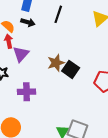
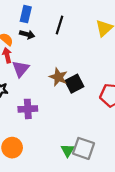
brown star: (56, 63) -> (58, 77), turned -30
black square: (71, 69) -> (74, 84), turned 30

